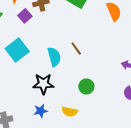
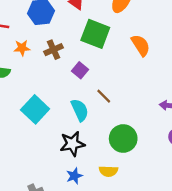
purple square: (25, 16) -> (80, 70), moved
green circle: (86, 87) -> (123, 139), size x1.5

